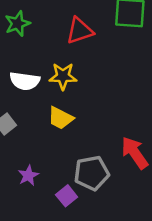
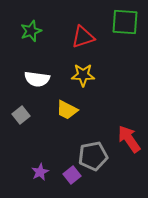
yellow star: (63, 76) -> (83, 75), moved
purple star: (28, 175) -> (40, 172), moved

